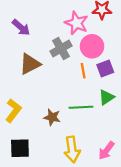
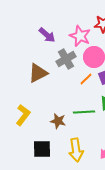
purple arrow: (21, 27) -> (47, 35), moved
orange line: (83, 71) -> (86, 79), turned 56
black square: (20, 148) -> (42, 149), moved

